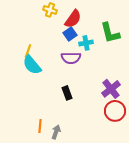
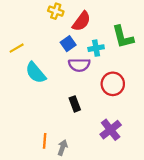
blue square: (70, 34) -> (68, 44), moved
yellow line: (28, 51) -> (17, 48), moved, turned 40
purple cross: (111, 89) -> (111, 130), moved
red circle: (115, 111) -> (113, 84), moved

